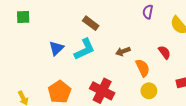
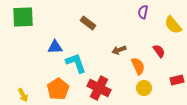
green square: (23, 17) -> (23, 17), size x1.6
blue triangle: (56, 48) -> (55, 47), turned 42
cyan L-shape: (84, 49) -> (76, 63), moved, turned -85

